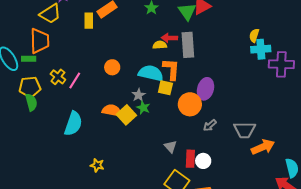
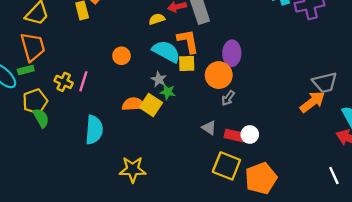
yellow semicircle: (160, 45) -> (157, 19), moved
cyan semicircle: (151, 73) -> (166, 51), turned 30
gray arrow: (210, 125) -> (228, 98), moved
gray trapezoid: (245, 130) -> (325, 83), moved
red rectangle: (190, 159) -> (235, 136), turned -66
yellow star: (97, 165) -> (133, 169), size x1.6

